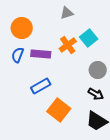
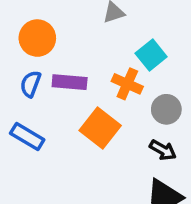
orange cross: (68, 45) -> (127, 84), moved, turned -30
blue rectangle: (41, 86) -> (27, 136), moved, turned 60
orange square: (59, 110) -> (100, 128), moved

